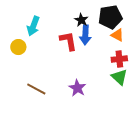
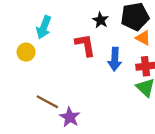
blue arrow: (85, 35) -> (115, 59), moved
purple star: (77, 88) -> (70, 117), moved

